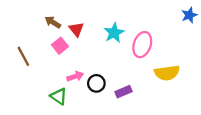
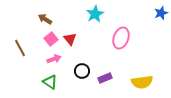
red triangle: (76, 29) -> (70, 39), moved
cyan star: (114, 33) -> (95, 14), moved
yellow semicircle: (167, 73) -> (142, 82), moved
pink arrow: (75, 76) -> (54, 59), moved

